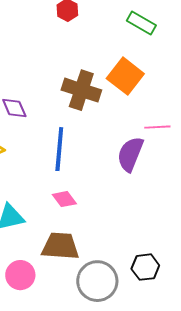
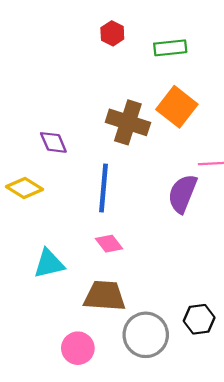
green rectangle: (141, 23) -> (170, 48), moved, turned -36
pink circle: (20, 275) -> (78, 348), moved

